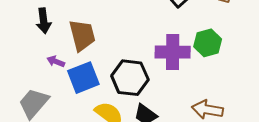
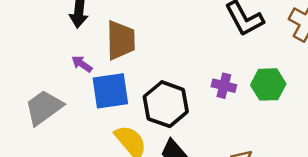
purple cross: (173, 52) -> (224, 86), size x0.6

